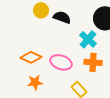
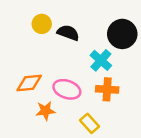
orange diamond: (31, 57) -> (29, 83), turned -30
orange star: (35, 82) -> (45, 111), moved

